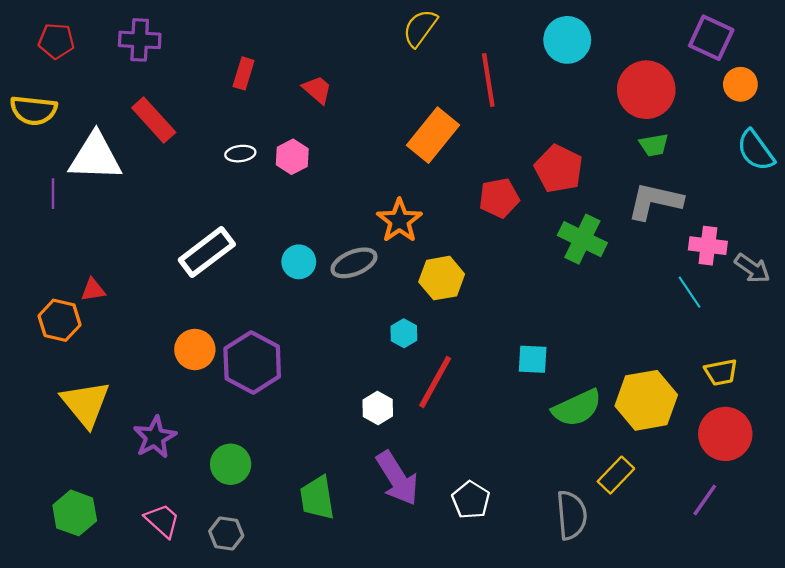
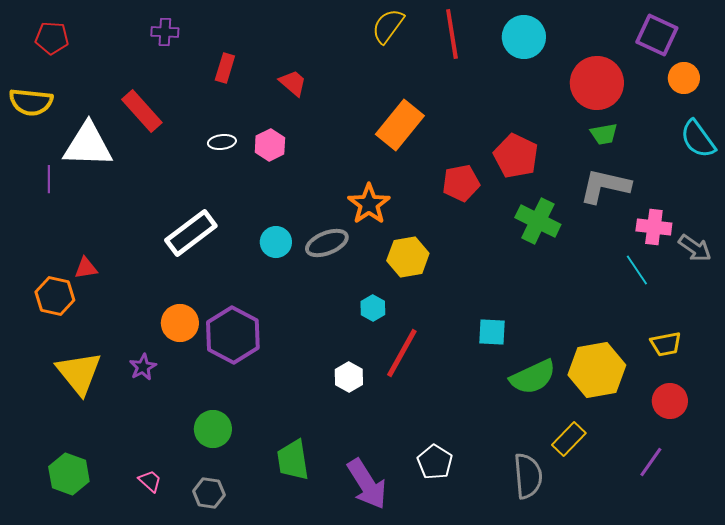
purple cross: (140, 40) -> (165, 32), moved, size x0.7
red line: (488, 80) -> (452, 34), moved
red circle: (725, 434) -> (670, 401), size x0.7
purple star: (155, 437) -> (143, 367), moved, size x0.7
purple arrow: (397, 478) -> (367, 484), moved
pink trapezoid: (162, 521) -> (150, 481), size x0.7

